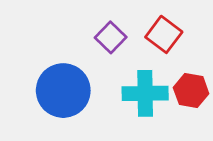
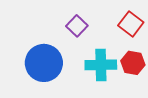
red square: (164, 34) -> (131, 24), moved

